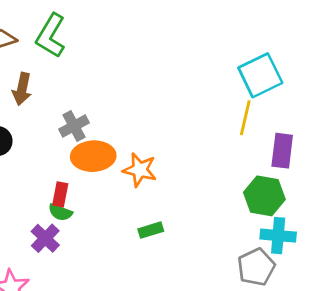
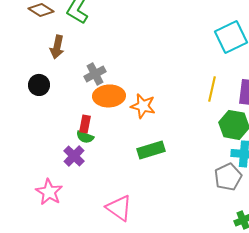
yellow line: (245, 118) -> (212, 89), moved
green rectangle: (151, 230) -> (151, 150), size x1.5

